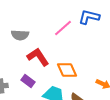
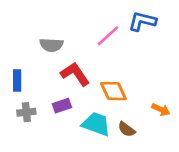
purple rectangle: (28, 81) -> (62, 106), turned -56

